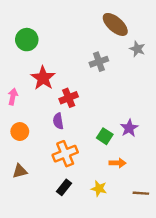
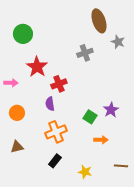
brown ellipse: (115, 24) -> (99, 21), turned 30
pink arrow: (13, 97) -> (11, 83), turned 80
yellow star: (99, 189) -> (85, 172), moved

